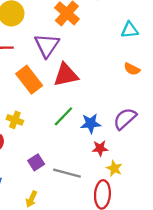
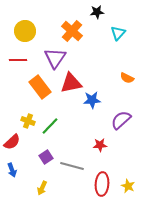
cyan triangle: (130, 30) -> (118, 33), moved, turned -42
green line: (63, 116) -> (50, 126), moved
blue star: (91, 123) -> (92, 100), moved
yellow star: (114, 168) -> (128, 186), moved

